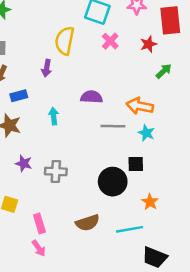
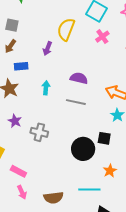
gray line: (113, 126) -> (76, 102), moved
brown semicircle: (88, 223) -> (53, 198), moved
pink rectangle: (39, 224) -> (18, 171), turned -56
pink arrow: (39, 248) -> (22, 192), moved

